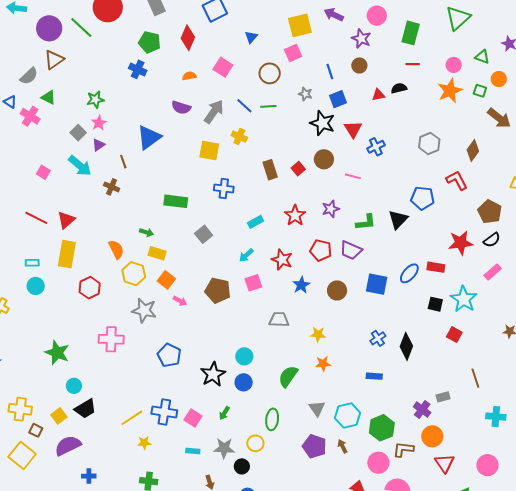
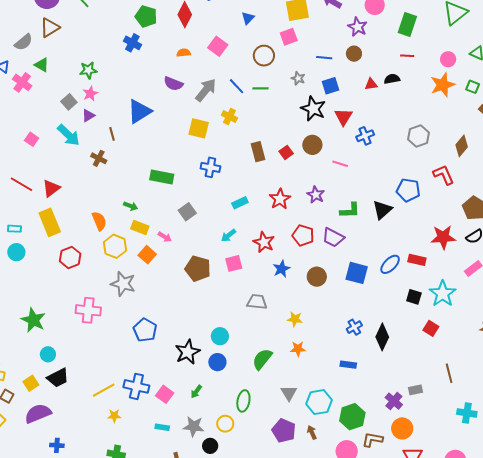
blue line: (330, 72) -> (324, 58), turned -70
purple star: (331, 209) -> (316, 195), turned -30
yellow rectangle: (67, 254) -> (50, 222), turned -36
pink arrow: (180, 301) -> (165, 237), moved

